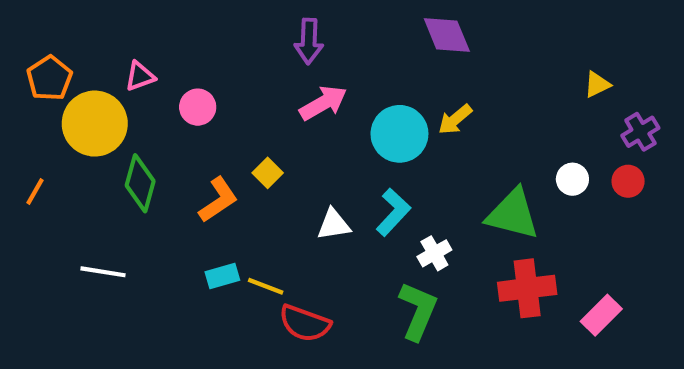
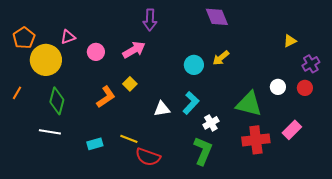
pink arrow: (323, 103) -> (134, 50), moved
cyan circle: (399, 134) -> (194, 65), size x0.7
green diamond: (140, 183) -> (57, 101), moved
cyan rectangle: (222, 276) -> (95, 144), moved
pink rectangle: (601, 315) -> (292, 130), moved

